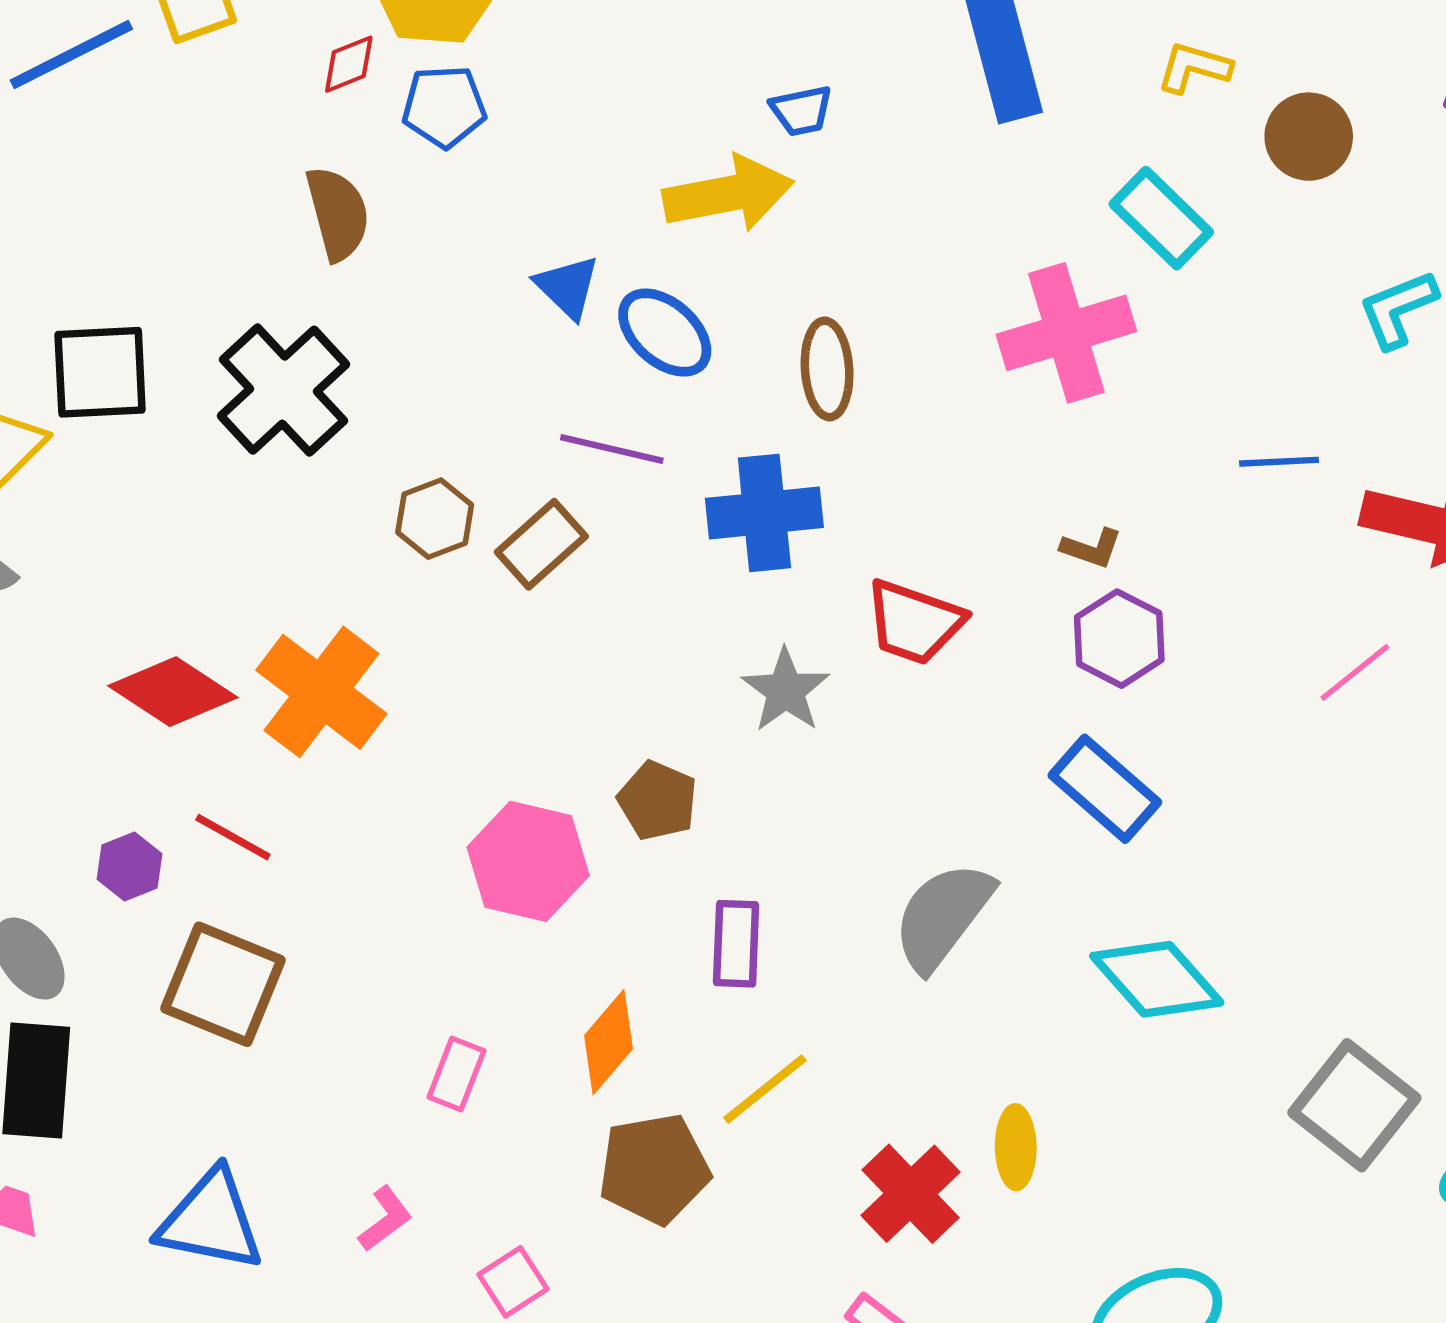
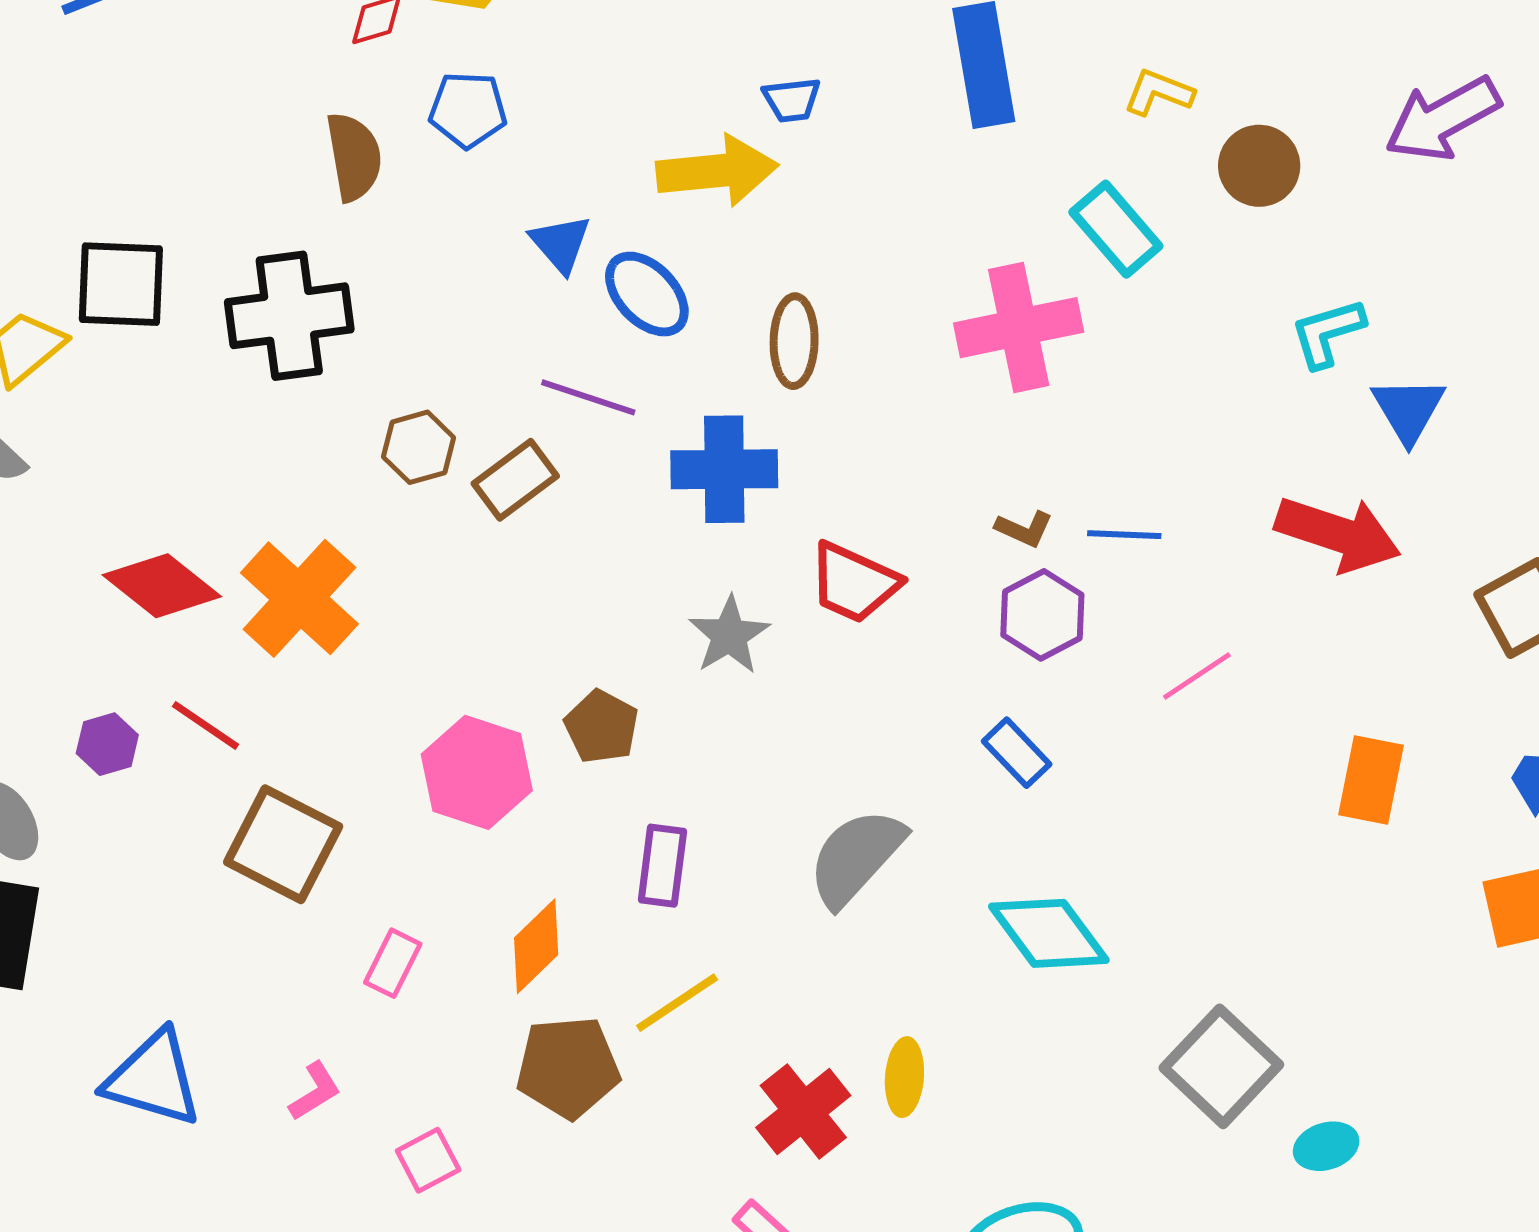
blue pentagon: (444, 107) -> (468, 110), moved
black cross: (284, 390) -> (289, 316), turned 30
blue line: (1279, 462) -> (1124, 535), moved
pink line: (1355, 672) -> (1197, 676), moved
blue rectangle: (1105, 789) -> (1017, 753), size x0.7
brown square: (223, 984) -> (283, 844), moved

